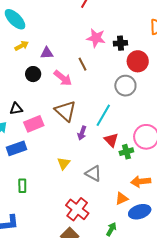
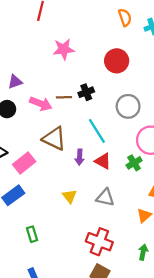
black cross: (120, 43) -> (86, 92), moved
brown line: (82, 64) -> (64, 97), moved, turned -48
gray circle: (125, 86) -> (128, 106), moved
cyan line: (103, 115) -> (97, 131), turned -45
red triangle: (111, 140) -> (103, 161), moved

